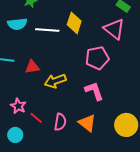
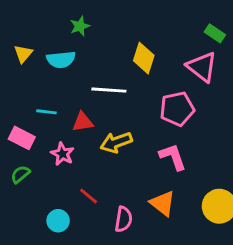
white line: (47, 30) -> (109, 90), moved
pink star: (18, 106) -> (62, 154), moved
pink semicircle: (60, 122) -> (123, 219), moved

